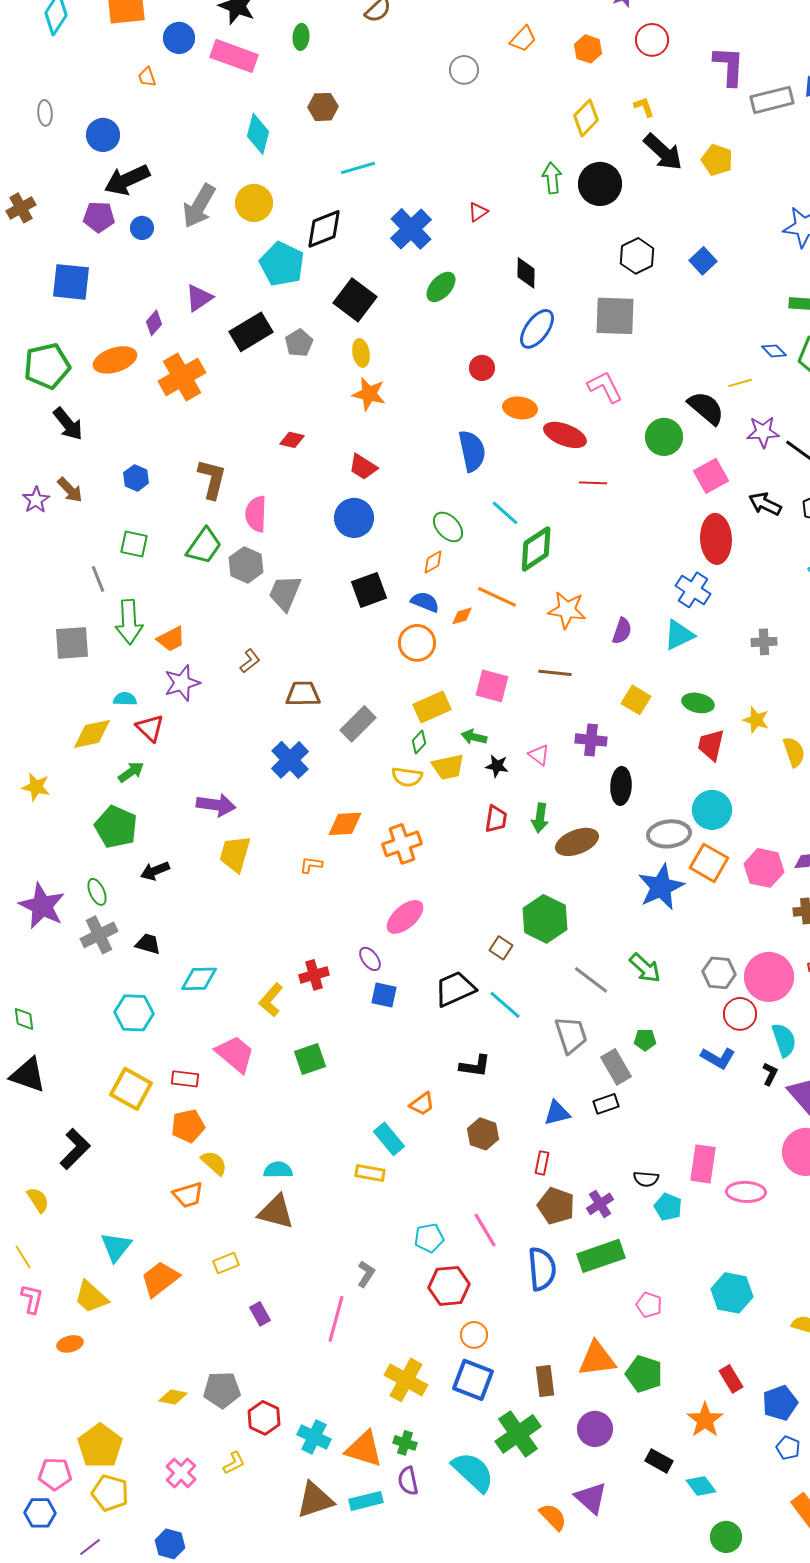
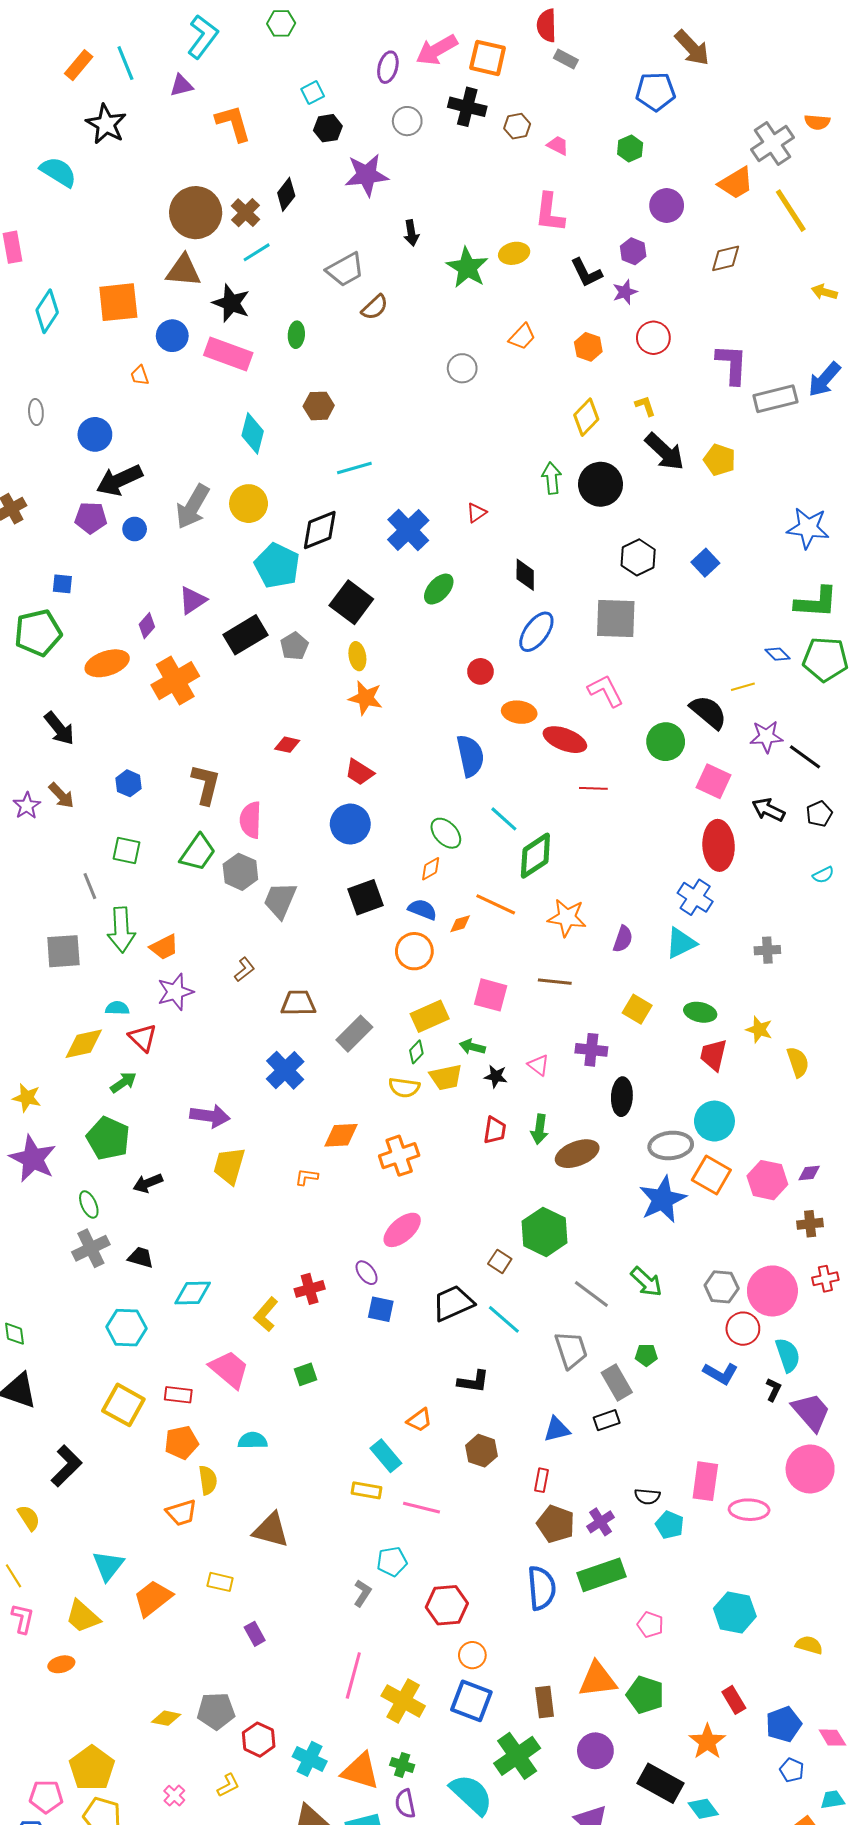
blue square: (71, 282) -> (62, 584), size x0.5
green pentagon: (47, 366) -> (38, 633), moved
pink square: (711, 476) -> (713, 781), turned -36
purple star: (42, 906) -> (33, 1159), moved
green square: (310, 1059) -> (306, 1374), size x0.7
yellow semicircle: (214, 1163) -> (208, 1480), turned 40
cyan semicircle: (278, 1170) -> (253, 1440), moved
pink line: (485, 1230) -> (421, 1508), moved, turned -45
cyan pentagon: (429, 1238) -> (392, 1562), moved
yellow rectangle: (226, 1263) -> (220, 1582), turned 35
pink line: (336, 1319) -> (353, 1675), moved
black rectangle: (659, 1461) -> (661, 1783), size x1.6
pink cross: (181, 1473) -> (174, 1796), size x0.7

